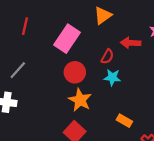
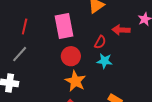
red line: (25, 26) -> (25, 26), moved
pink rectangle: (67, 39) -> (64, 26), turned -45

